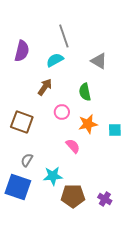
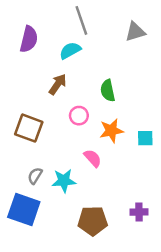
gray triangle: (99, 61) -> (135, 32), moved, turned -48
cyan star: (53, 176) -> (64, 181), moved
purple cross: (105, 199) -> (139, 212), moved, turned -32

